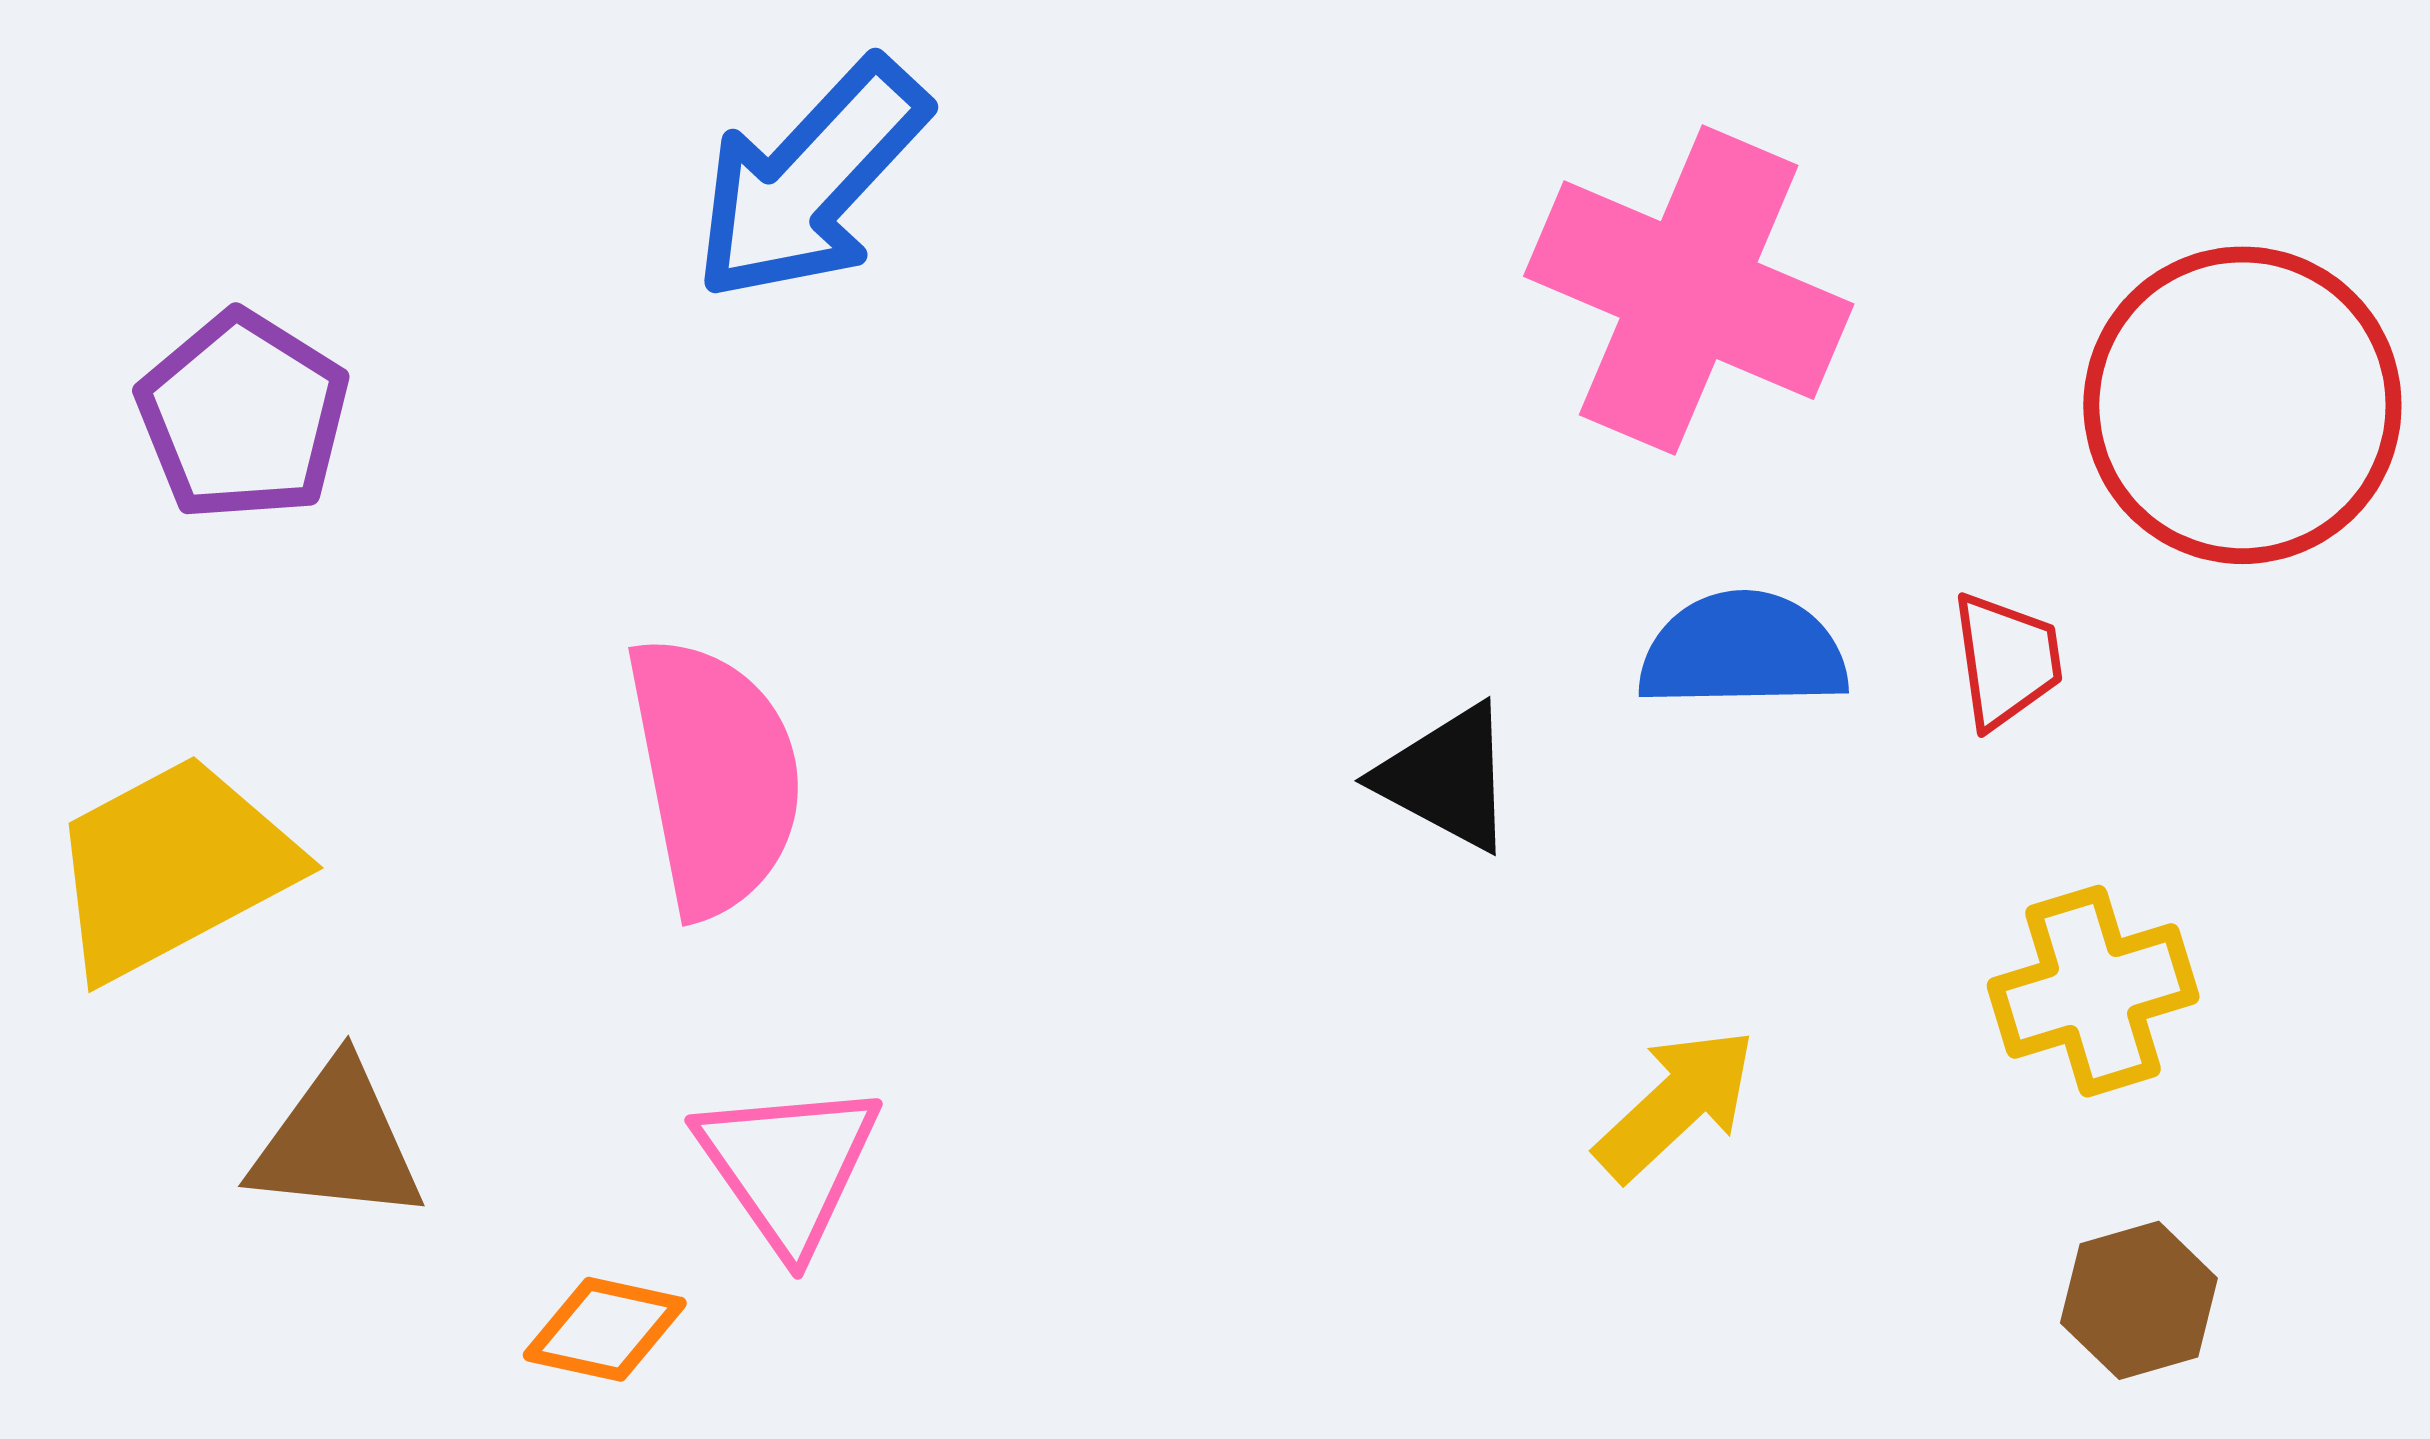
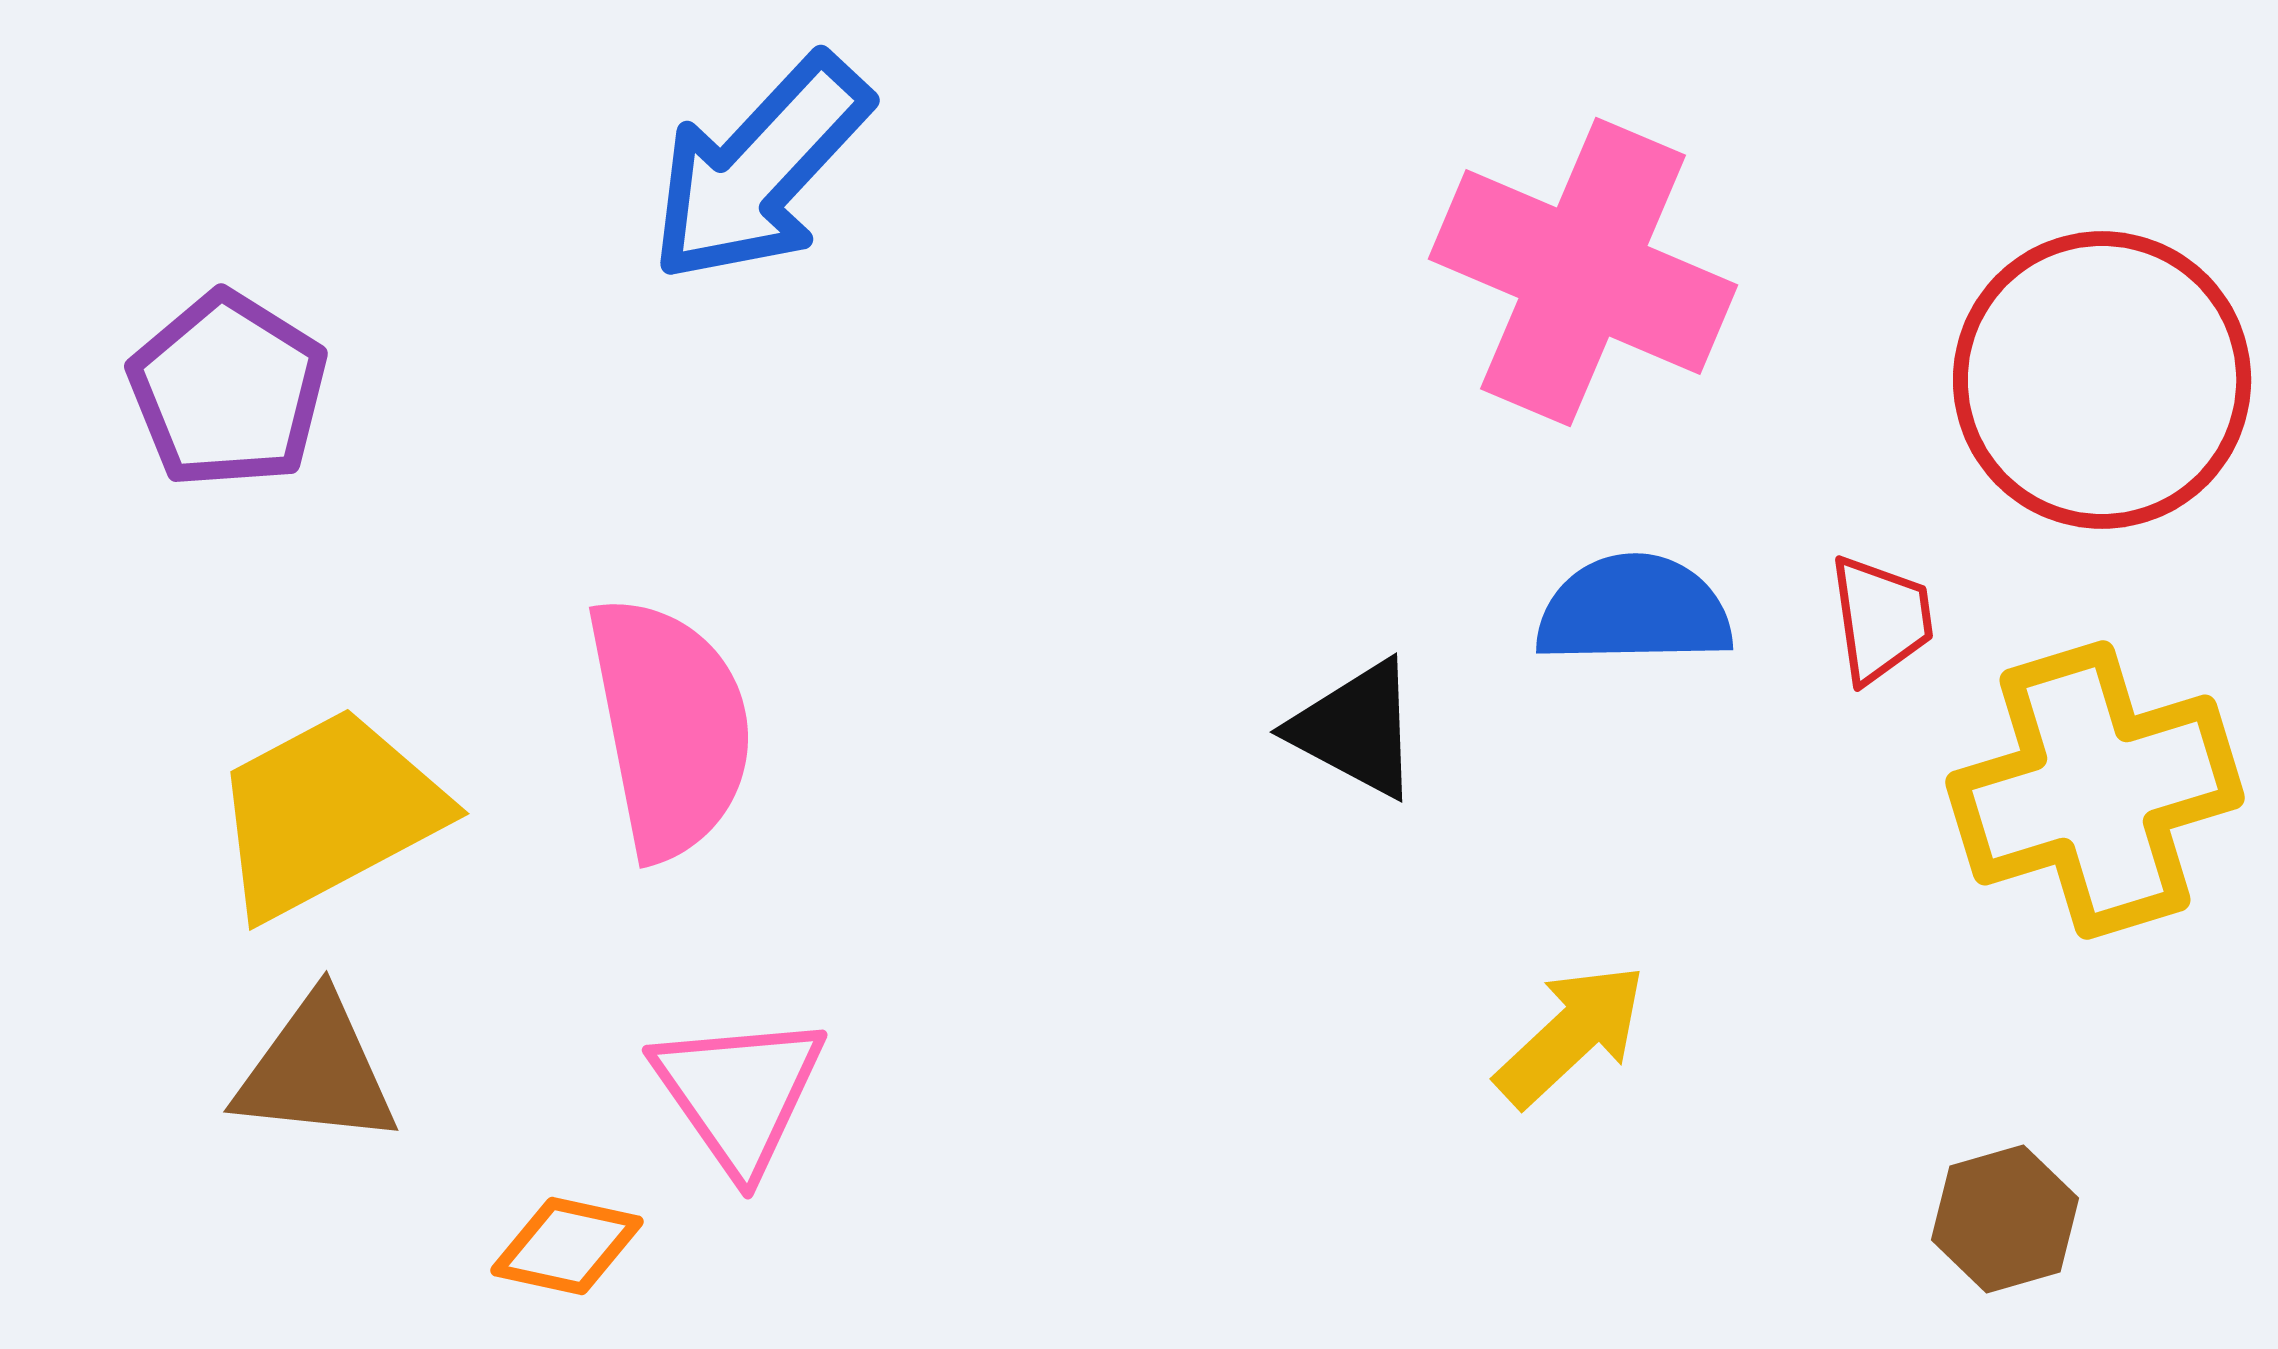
yellow trapezoid: (173, 867) -> (328, 813), moved
yellow cross: (2093, 991) -> (2095, 790), moved, size x1.5

